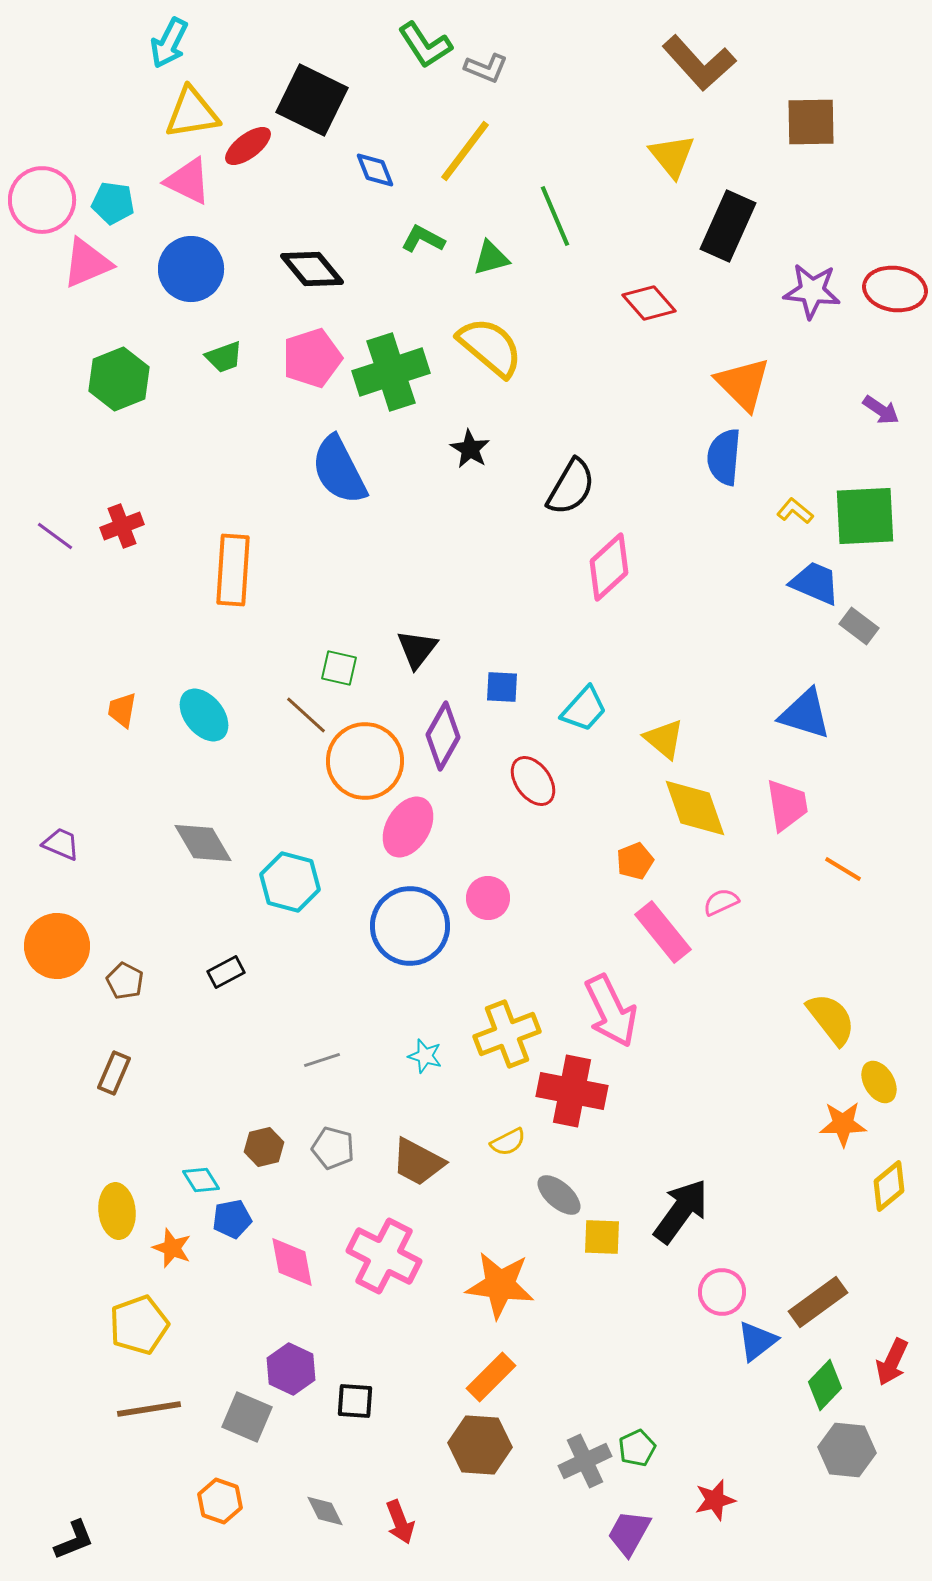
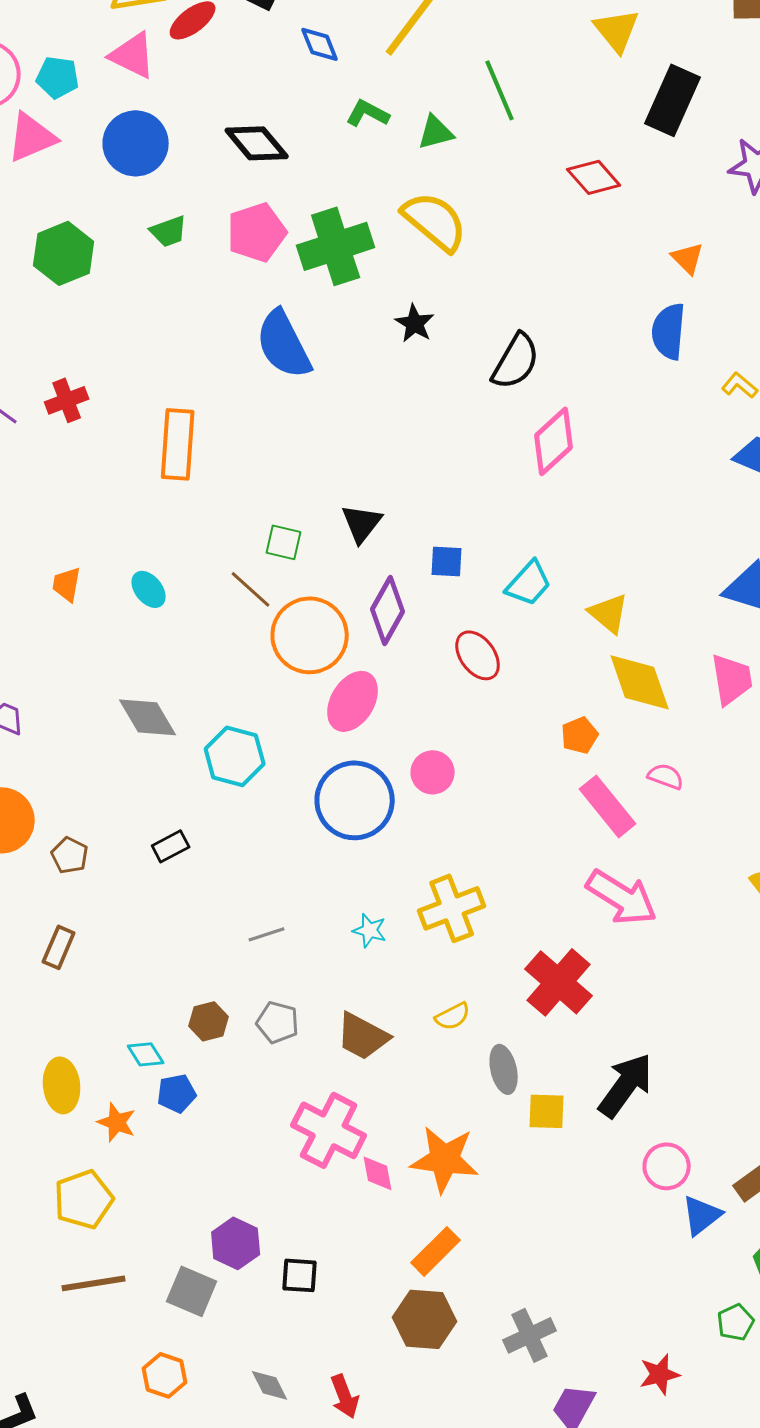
orange triangle: (743, 384) -> (688, 258), size x0.6
cyan ellipse: (204, 715) -> (149, 589), size x0.7
pink semicircle: (721, 902) -> (666, 776), turned 45
pink arrow: (611, 1011) -> (622, 897), moved, turned -32
red cross: (572, 1091) -> (559, 982), moved, turned 30
gray ellipse: (559, 1195) -> (504, 1069), turned 36
pink diamond: (292, 1262) -> (378, 1173), moved, size x0.7
green pentagon: (637, 1448) -> (736, 1322), moved

